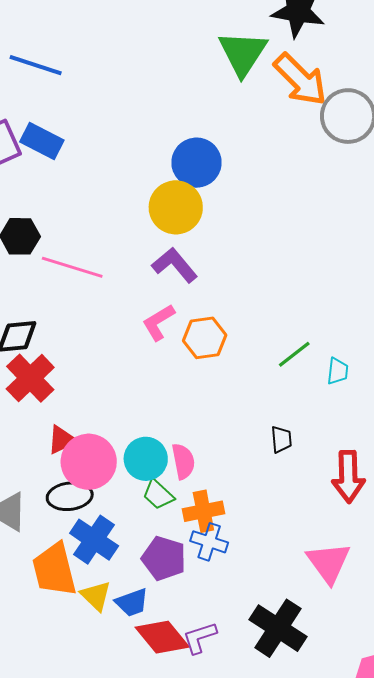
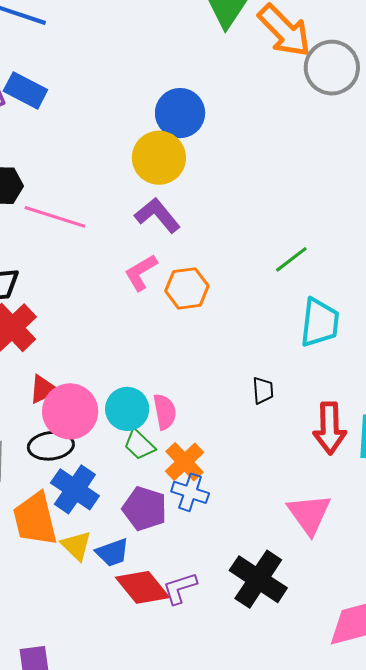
green line: (294, 354) -> (291, 259), moved
cyan trapezoid: (338, 371) -> (320, 323), size x1.8
orange cross: (203, 511) -> (185, 462), turned -33

